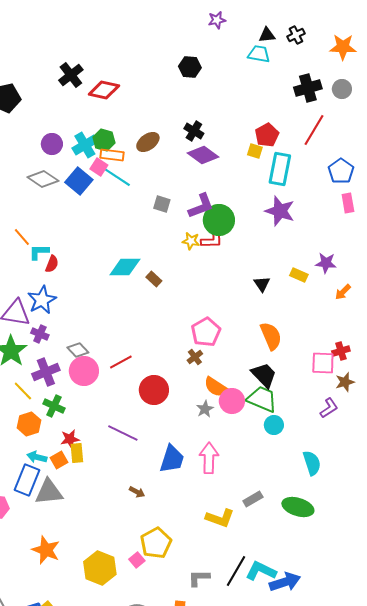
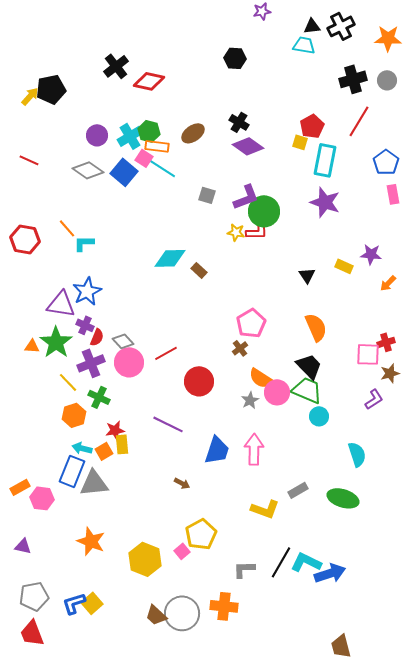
black cross: (296, 35) -> (341, 26), size x1.5
red semicircle: (52, 264) -> (97, 337), moved

